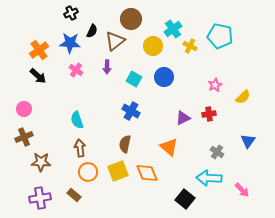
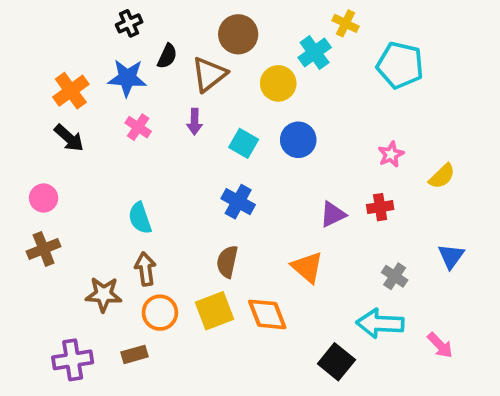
yellow cross: (190, 46) -> (346, 23), moved
brown star: (41, 162) -> (104, 294), moved
brown rectangle: (74, 195) -> (134, 354), turned -56

